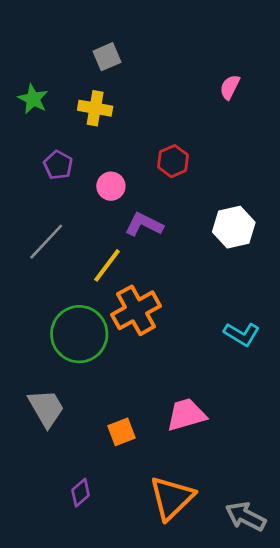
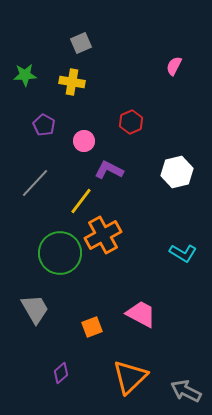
green star: (33, 99) -> (25, 75), turned -30
pink trapezoid: (186, 415) -> (141, 314), turned 44

